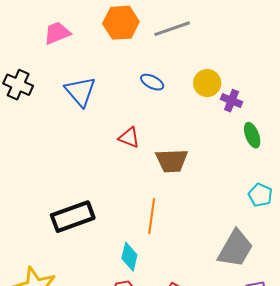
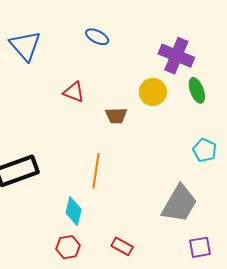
yellow circle: (207, 83) -> (153, 92), moved
purple cross: (231, 101) -> (176, 56), size x1.6
brown trapezoid: (172, 161) -> (116, 115), size x0.7

